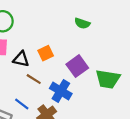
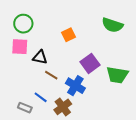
green semicircle: (82, 23) -> (112, 25), moved, size x1.5
orange square: (46, 53) -> (69, 35), moved

